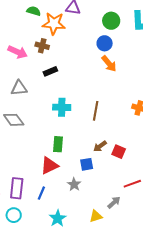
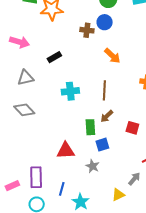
brown cross: (42, 46) -> (87, 30), moved
orange arrow: (109, 64) -> (112, 56), moved
green rectangle: (58, 144) -> (90, 127), moved
brown arrow: (100, 146) -> (107, 116), moved
red triangle: (49, 166) -> (66, 151), turned 30
blue line: (41, 193) -> (62, 189), moved

